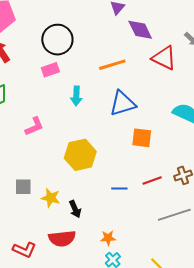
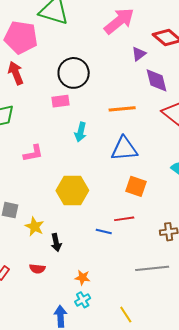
red line: (152, 180) -> (124, 219), moved
red semicircle: (62, 238) -> (37, 269), size x0.6

